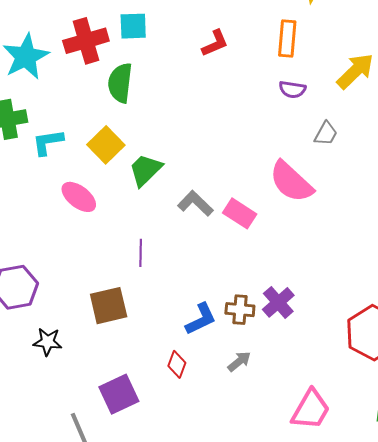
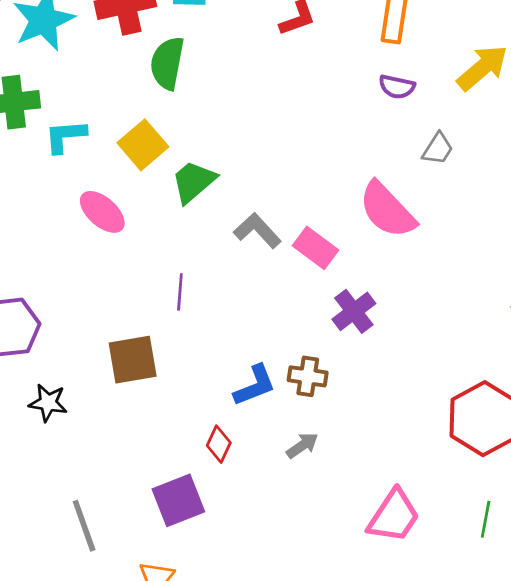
purple cross: (278, 302) -> (354, 311), moved
purple square: (119, 394) -> (178, 500), moved

